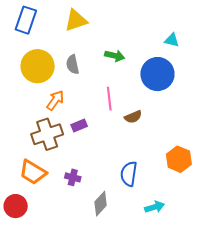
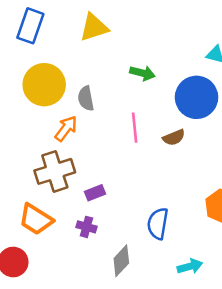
gray semicircle: (73, 64) -> (86, 98), moved
brown semicircle: (133, 117) -> (174, 137), moved
purple rectangle: (79, 125) -> (95, 193), moved

